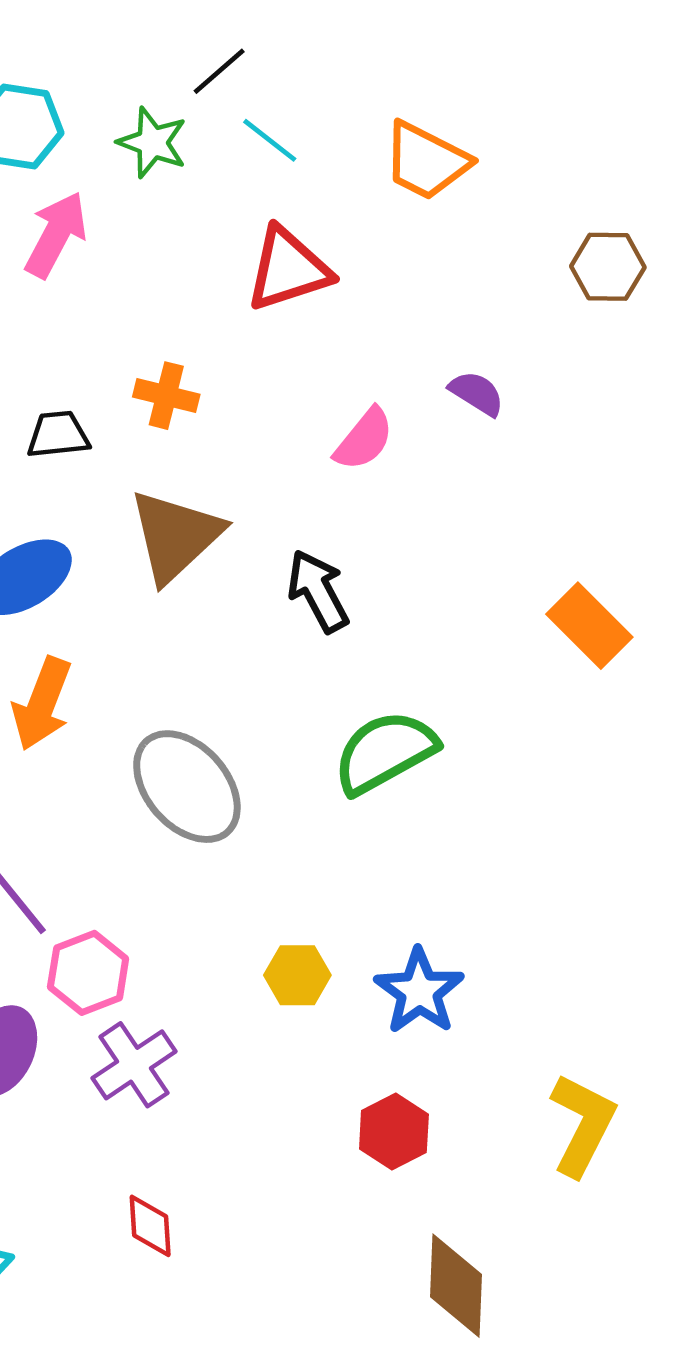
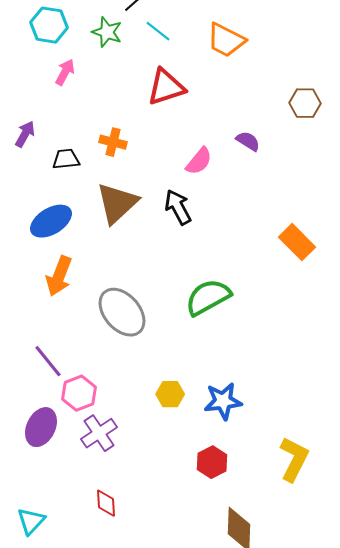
pink arrow: (56, 235) -> (65, 72), size x0.7
brown hexagon: (608, 267) -> (305, 103), moved
black arrow: (318, 591) -> (178, 207), moved
blue star: (419, 991) -> (223, 401), turned 30

